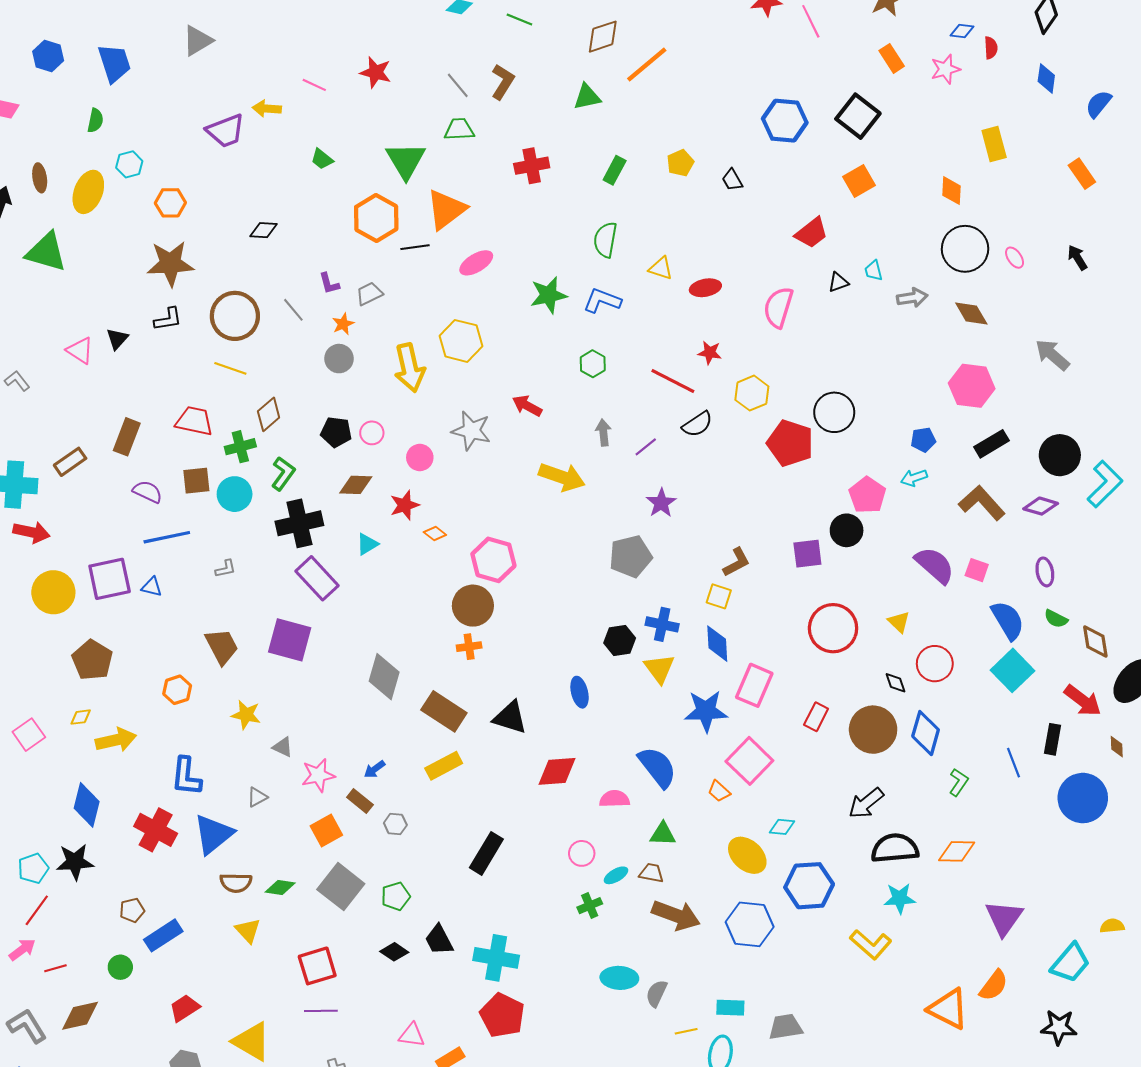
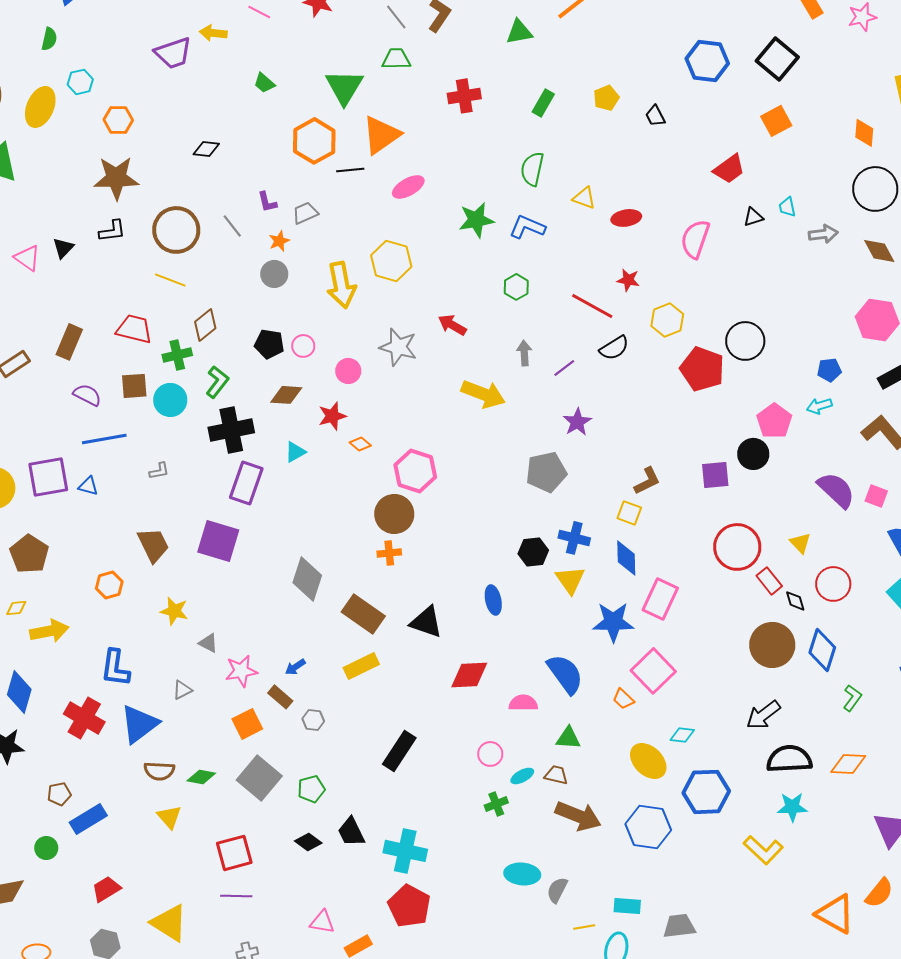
purple rectangle: (317, 578) -> (246, 483), turned 60
red rectangle: (816, 717) -> (769, 581), moved, turned -68

